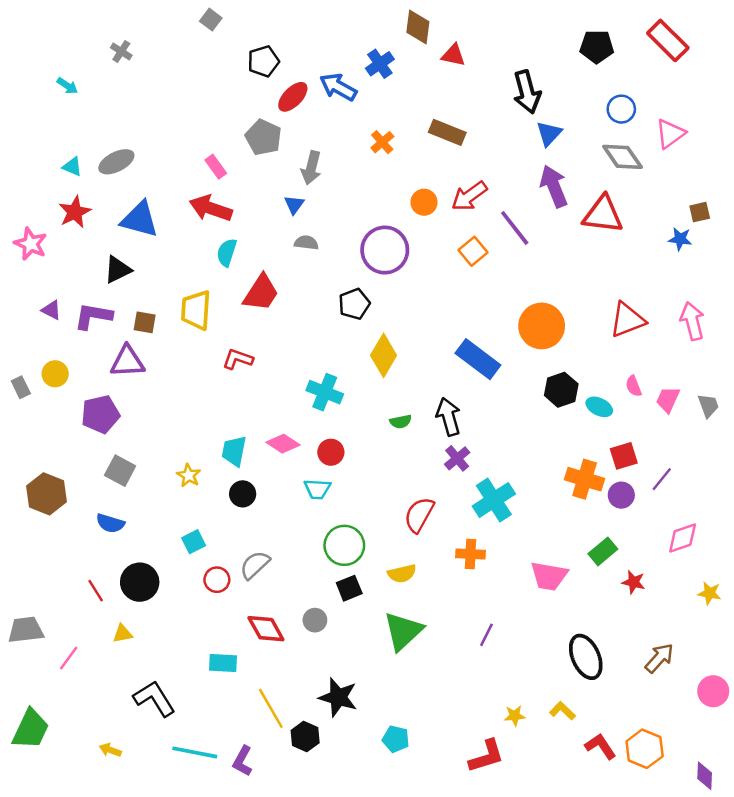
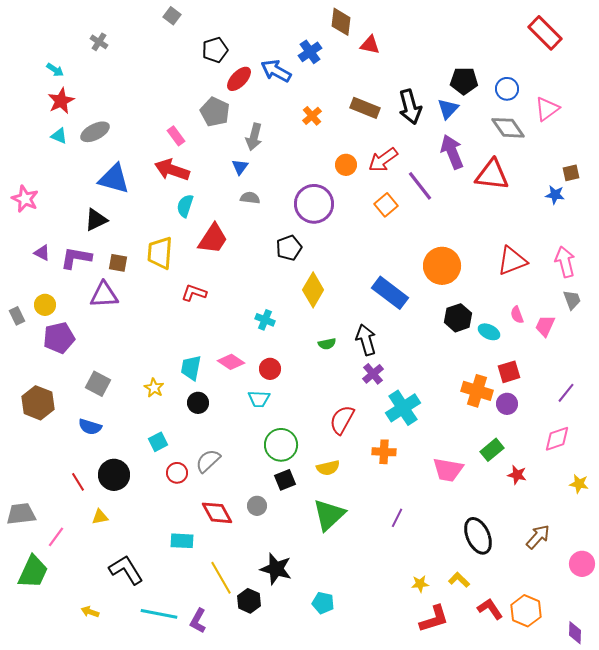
black pentagon: (597, 47) -> (464, 81), moved
black arrow: (527, 92) -> (410, 107), moved
red star: (75, 212) -> (61, 101), moved
cyan cross: (325, 392) -> (265, 320), size x0.7
gray trapezoid: (708, 406) -> (572, 300), moved
purple pentagon: (100, 414) -> (59, 338), moved
purple line: (662, 479) -> (566, 393), moved
green trapezoid: (31, 729) -> (33, 572), moved
red L-shape: (486, 756) -> (434, 619), moved

